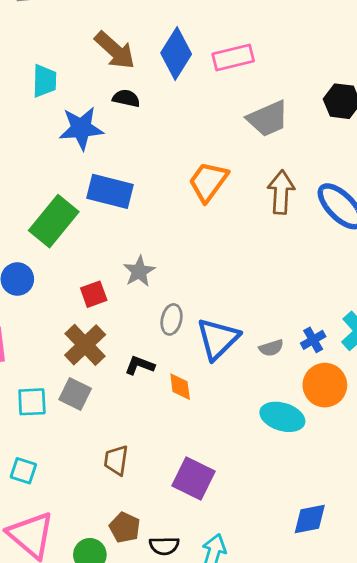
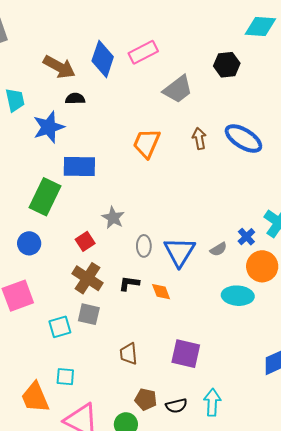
brown arrow: (281, 192) -> (199, 139), size x0.7

